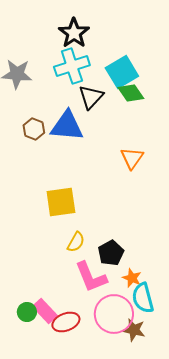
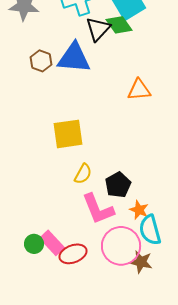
green diamond: (131, 93) -> (119, 25), moved
orange triangle: (132, 158) -> (139, 90), turned 50

